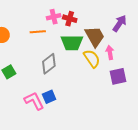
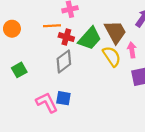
red cross: (70, 19) -> (66, 37), moved
green trapezoid: (72, 43) -> (90, 38), turned -50
blue square: (49, 97) -> (63, 98), turned 32

